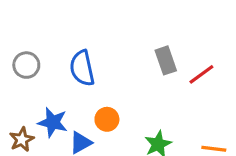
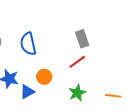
red line: (201, 74) -> (77, 62), moved

